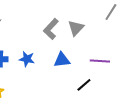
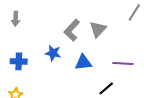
blue star: (27, 59) -> (53, 53), moved

